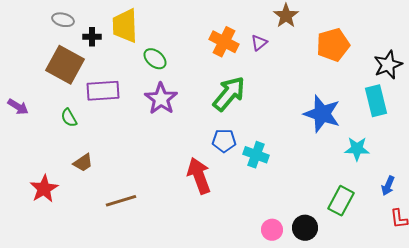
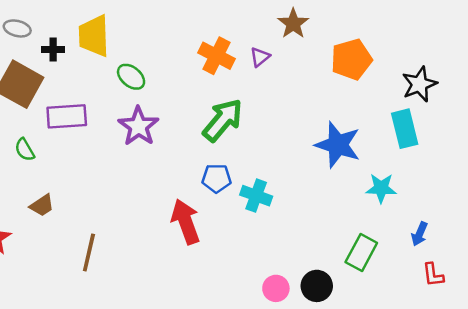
brown line: (121, 201) -> (89, 253), turned -60

